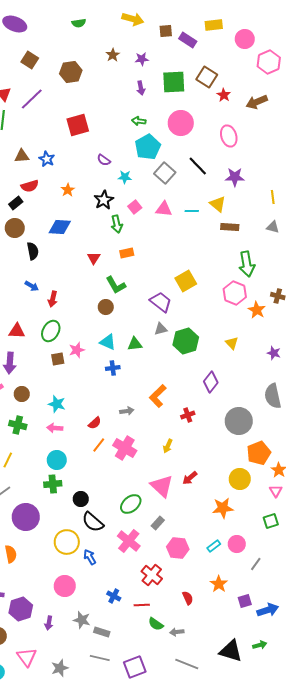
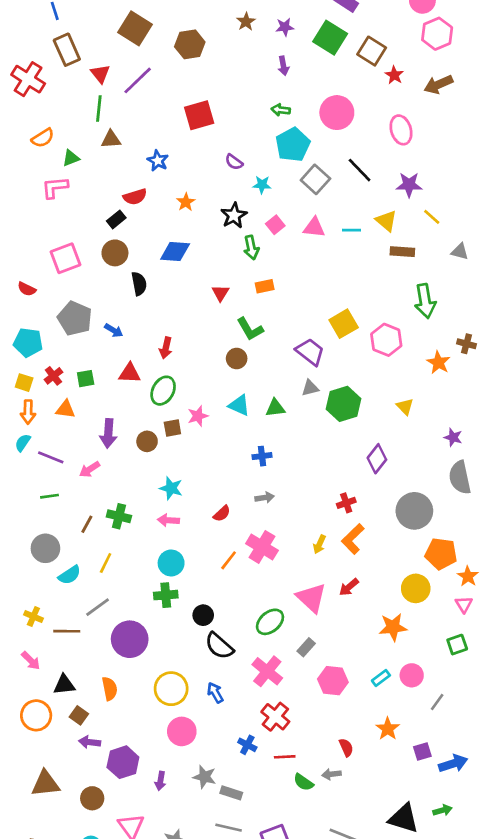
brown square: (30, 60) -> (135, 28), size x1.4
pink hexagon: (269, 62) -> (437, 34), moved
green square: (174, 82) -> (330, 38), moved, turned 35
brown triangle: (22, 156) -> (111, 139), moved
yellow line: (273, 197) -> (432, 217), moved, turned -40
blue arrow: (32, 286) -> (114, 330), moved
pink hexagon: (235, 293) -> (386, 340), moved
red triangle: (17, 331) -> (130, 373), moved
purple star: (274, 353) -> (453, 437), moved
blue cross: (113, 368) -> (262, 456), moved
brown circle: (22, 394) -> (147, 441), moved
orange L-shape: (158, 396) -> (353, 539), moved
orange line: (99, 445) -> (229, 560), moved
orange pentagon: (259, 453) -> (441, 554), turned 30
yellow circle: (67, 542) -> (171, 689), moved
red cross: (152, 575) -> (275, 717), moved
gray arrow: (177, 632) -> (331, 774), moved

